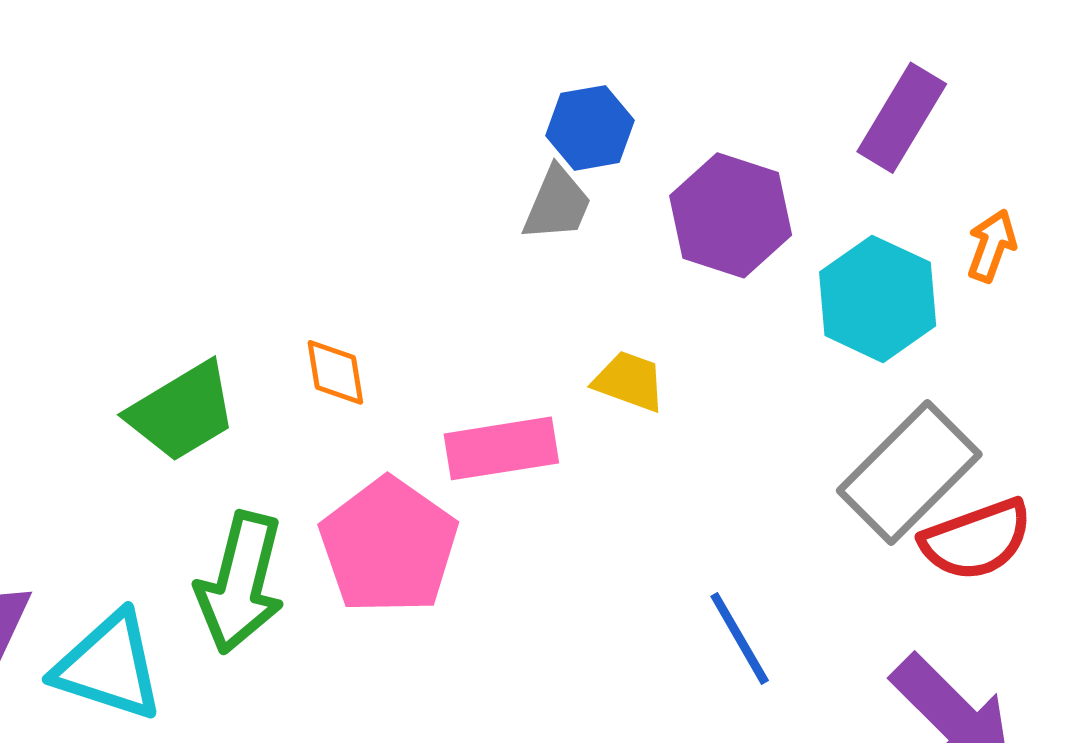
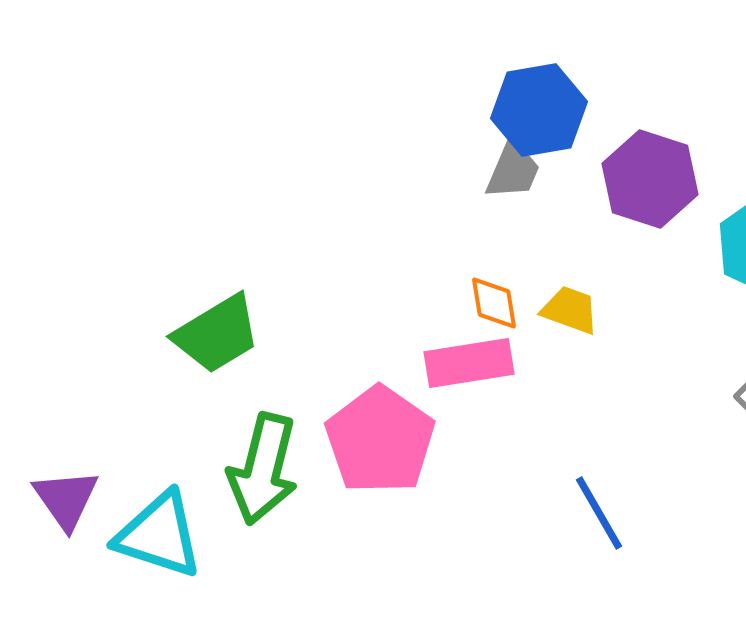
blue hexagon: (590, 128) -> (539, 110), size x1.4
orange diamond: (335, 372) -> (494, 303), moved
blue line: (740, 638) -> (599, 513), moved

